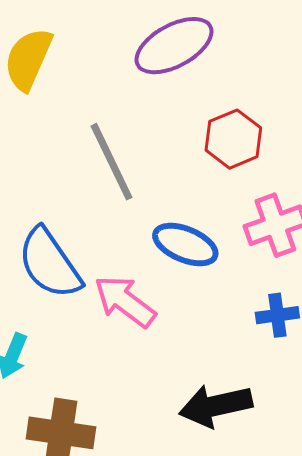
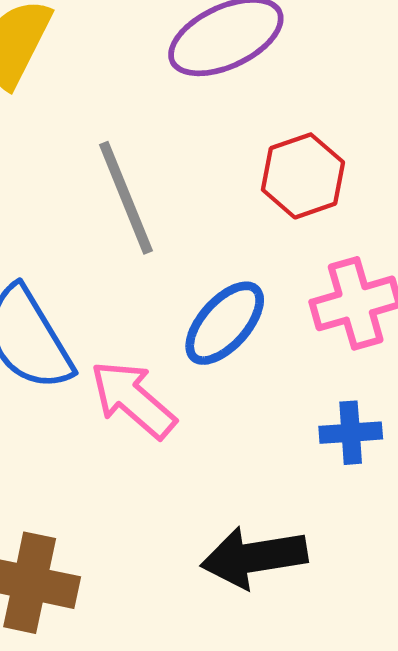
blue ellipse: (185, 245) -> (225, 323), turned -74

